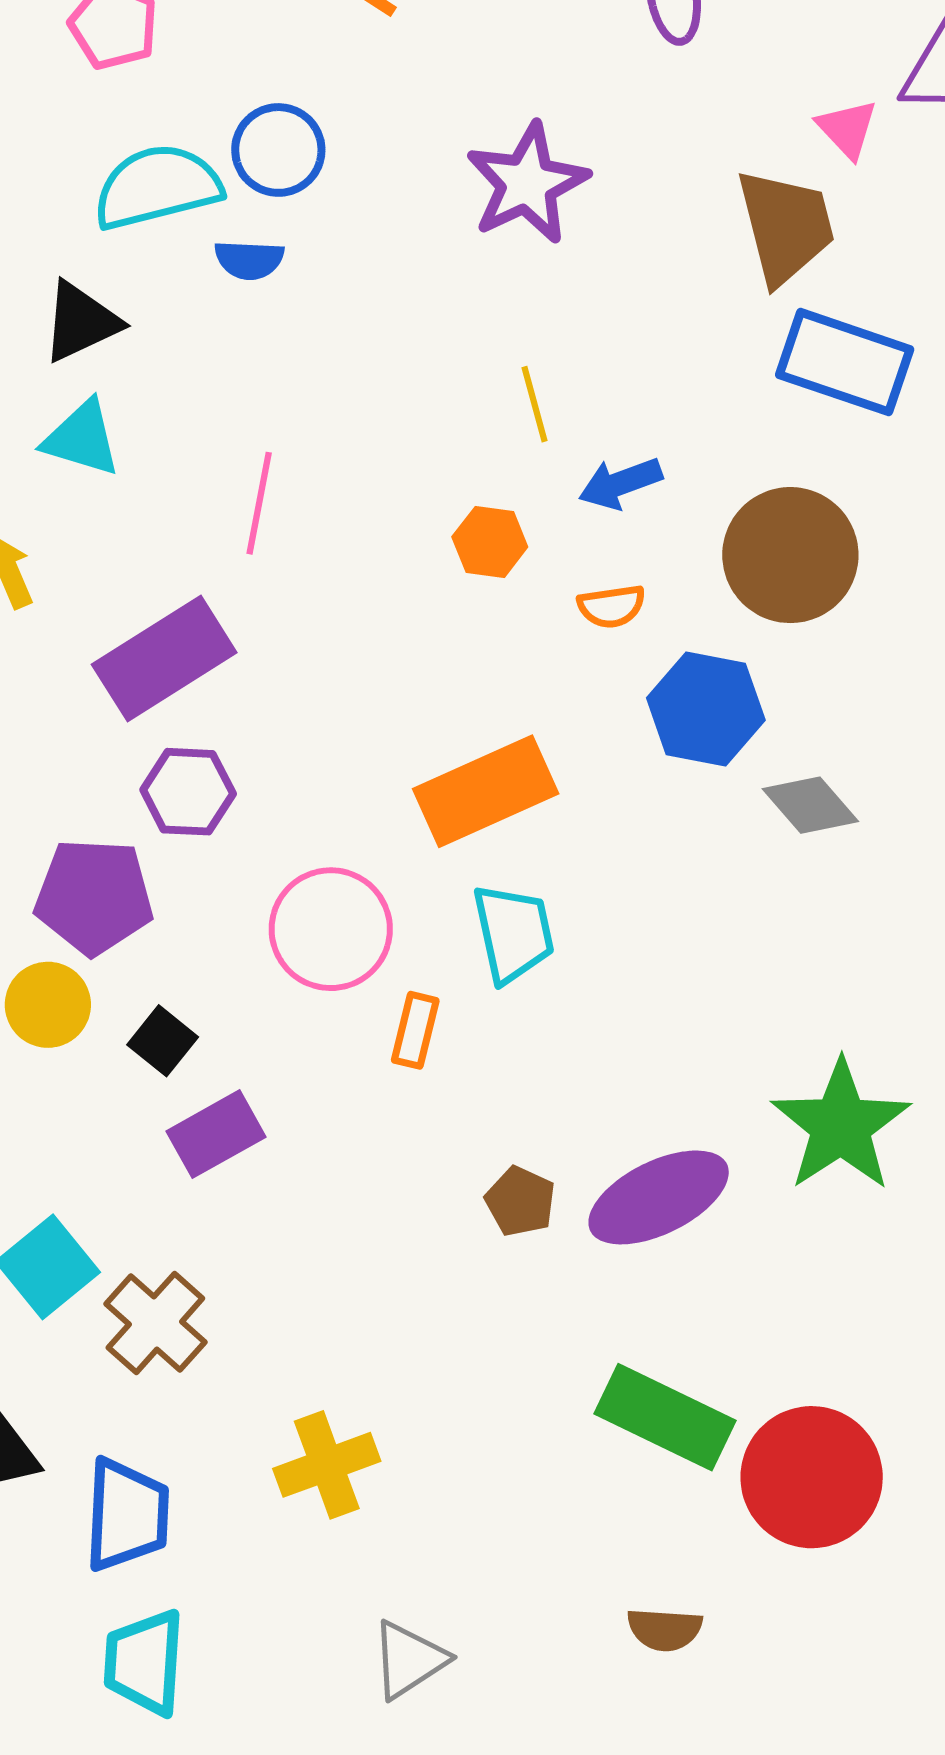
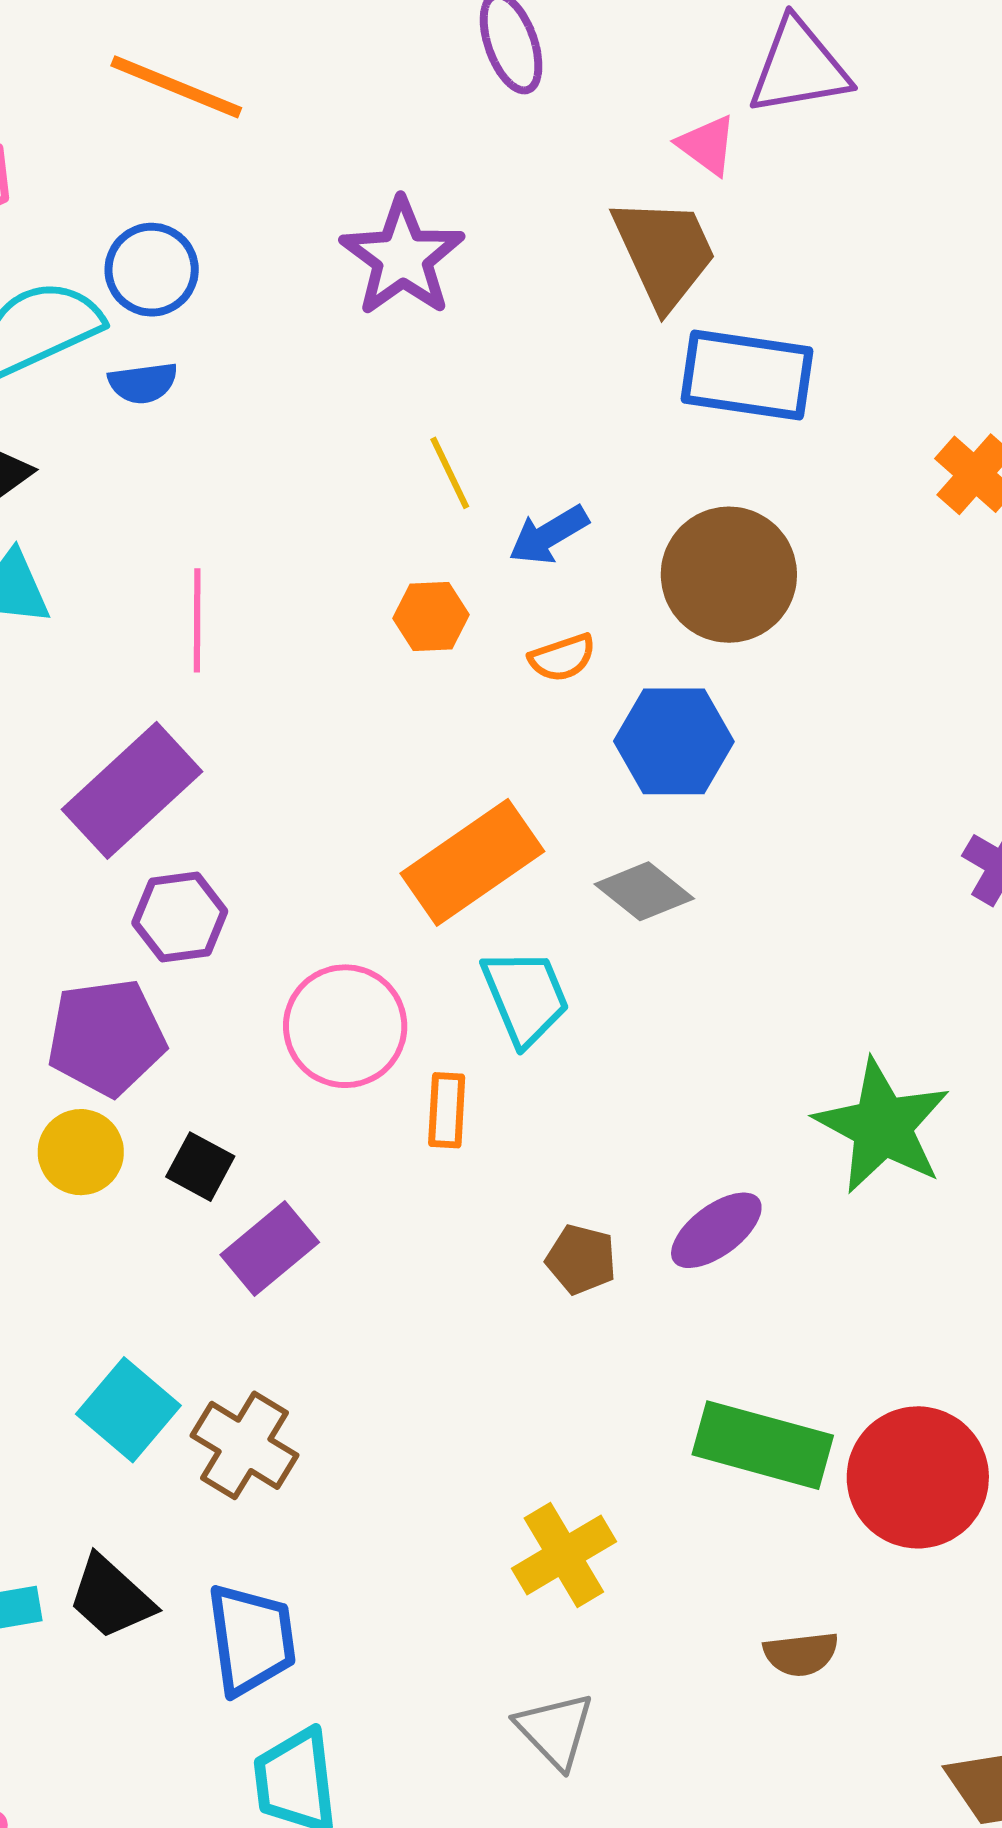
gray diamond: (810, 805) -> (644, 891), moved
purple ellipse: (659, 1197) -> (716, 1230), size x0.7
yellow cross: (327, 1465) -> (564, 1555), moved
gray triangle: (409, 1660) -> (555, 1730), turned -30

